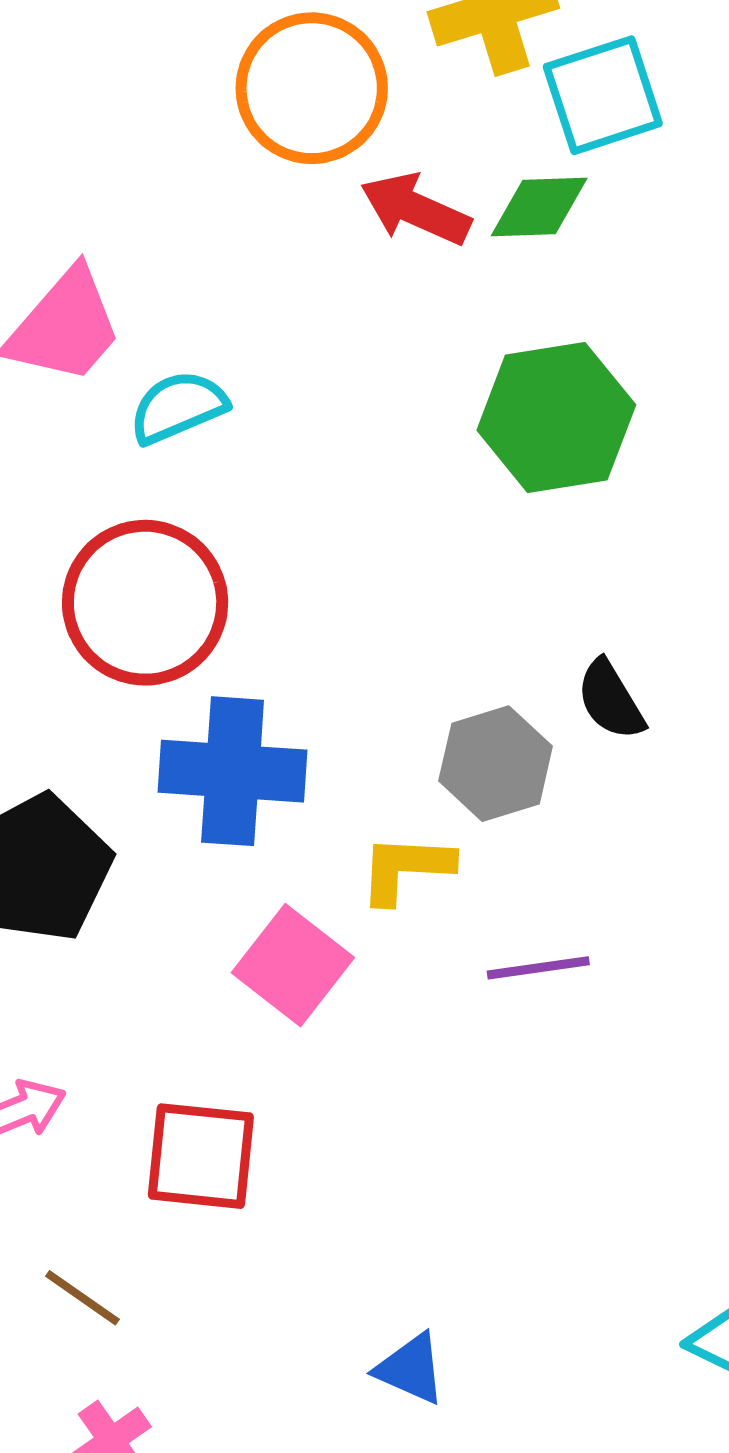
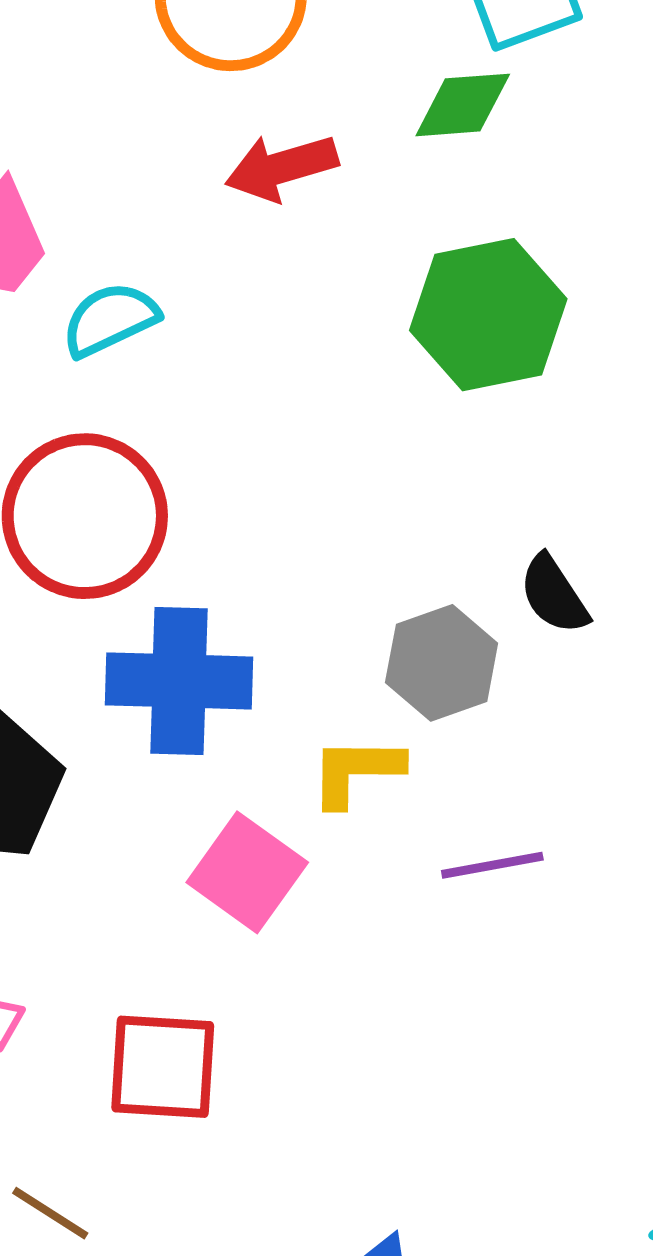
red arrow: (415, 209) -> (281, 167), moved, turned -38

